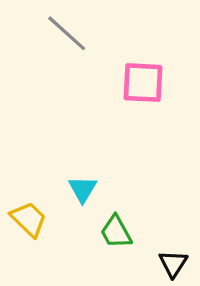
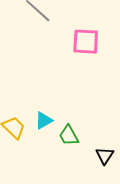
cyan triangle: (83, 189) -> (44, 121), moved, turned 30

